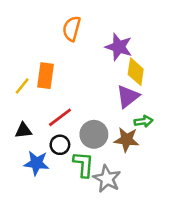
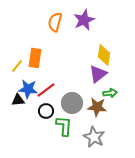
purple star: (119, 47) -> (84, 20), moved, turned 30
blue star: (36, 163) -> (28, 89), moved
gray star: (107, 179) -> (94, 137), moved

